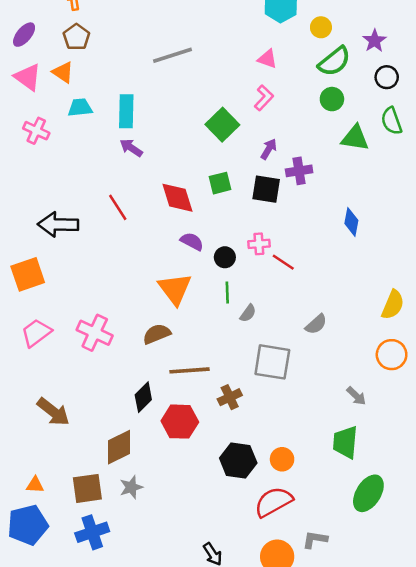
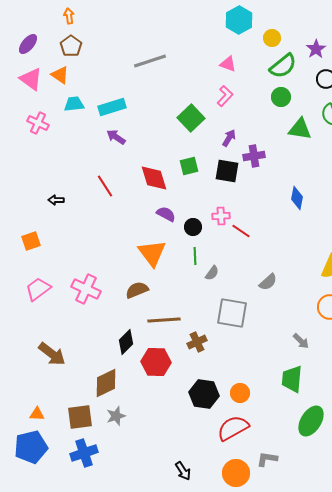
cyan rectangle: (126, 111) -> (112, 107), turned 72
black arrow: (58, 224) -> (56, 200), size x0.5
orange square: (28, 274) -> (31, 241), size x0.7

